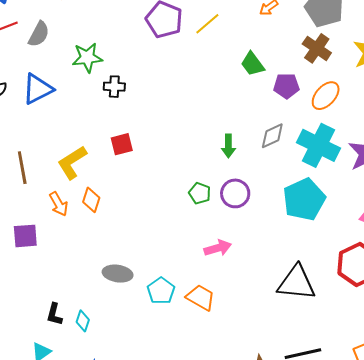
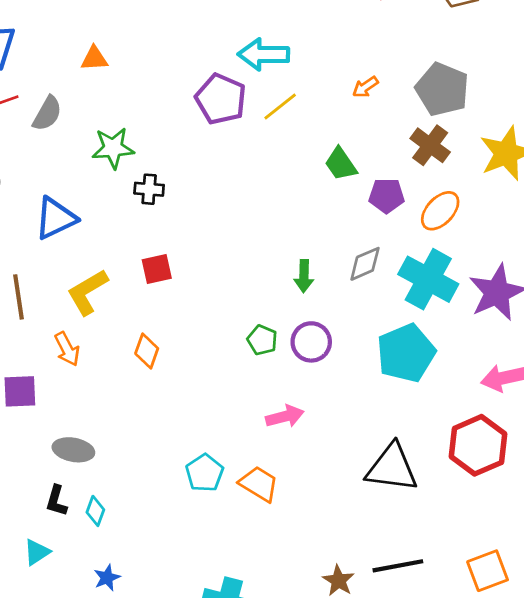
blue triangle: (38, 89) -> (55, 218), moved
orange diamond: (91, 200) -> (147, 351), moved
gray ellipse: (118, 274) -> (73, 450), moved

